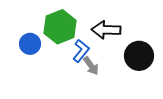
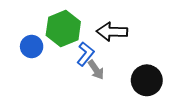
black circle: (139, 56) -> (147, 80), moved

